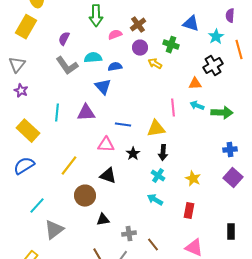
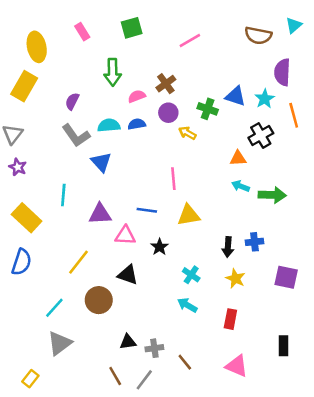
purple semicircle: (230, 16) -> (282, 72), size x1.5
blue triangle: (191, 24) -> (235, 96), moved
blue semicircle: (115, 67) -> (137, 124), moved
blue triangle: (103, 87) -> (101, 162), moved
pink line: (173, 108) -> (173, 179), moved
purple triangle: (86, 113) -> (100, 214), moved
blue cross: (230, 150) -> (254, 242), moved
black arrow: (163, 153) -> (228, 247), moved
blue semicircle: (24, 166) -> (21, 262), turned 140
purple square: (233, 178) -> (286, 277), turned -30
cyan line: (37, 206) -> (54, 308), moved
black triangle: (103, 220) -> (128, 342), moved

